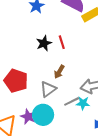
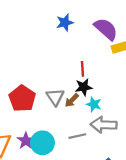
black star: (44, 43) -> (84, 87), moved
gray triangle: (48, 89) -> (55, 97), moved, turned -42
cyan star: (83, 103) -> (94, 104), moved

